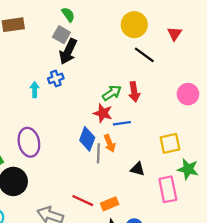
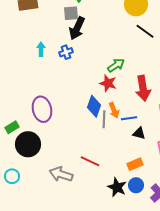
gray square: (61, 35) -> (71, 13), turned -35
cyan arrow: (35, 90) -> (41, 49), moved
red arrow: (134, 92) -> (143, 88), moved, size x1.4
blue line: (122, 123) -> (129, 118), moved
orange rectangle: (110, 204) -> (135, 164), moved

